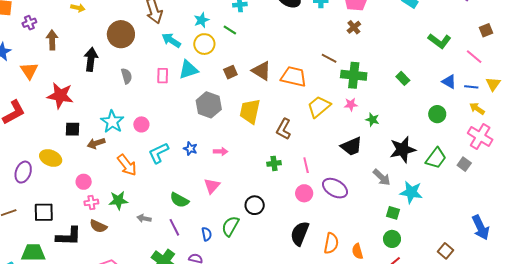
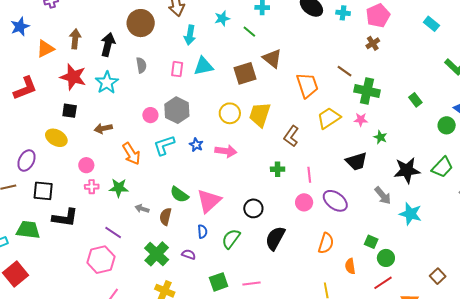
brown arrow: (52, 40) -> (75, 39), moved
cyan arrow: (171, 40) -> (190, 35), turned -120
yellow circle: (204, 44) -> (230, 113), moved
orange triangle: (29, 71) -> (45, 49), turned 30
brown triangle: (261, 71) -> (272, 58), moved
brown square: (230, 72) -> (245, 73), size x1.6
orange trapezoid: (294, 77) -> (307, 85), turned 52
gray hexagon: (209, 105) -> (177, 110), moved
green circle: (437, 114) -> (447, 125), moved
cyan star: (112, 122) -> (107, 83), moved
black square: (73, 129) -> (70, 111), moved
pink arrow: (221, 151) -> (226, 151), size x1.5
green trapezoid: (436, 158) -> (442, 167), moved
purple ellipse: (23, 172) -> (26, 160), moved
pink triangle: (212, 186) -> (209, 201), moved, size x1.5
green square: (393, 213) -> (371, 242), moved
brown semicircle: (98, 226) -> (166, 217), moved, turned 72
green semicircle: (230, 226) -> (231, 239), moved
purple line: (174, 227) -> (113, 233), moved, turned -36
black semicircle: (300, 233) -> (275, 238), moved
orange semicircle: (331, 243) -> (326, 243), moved

